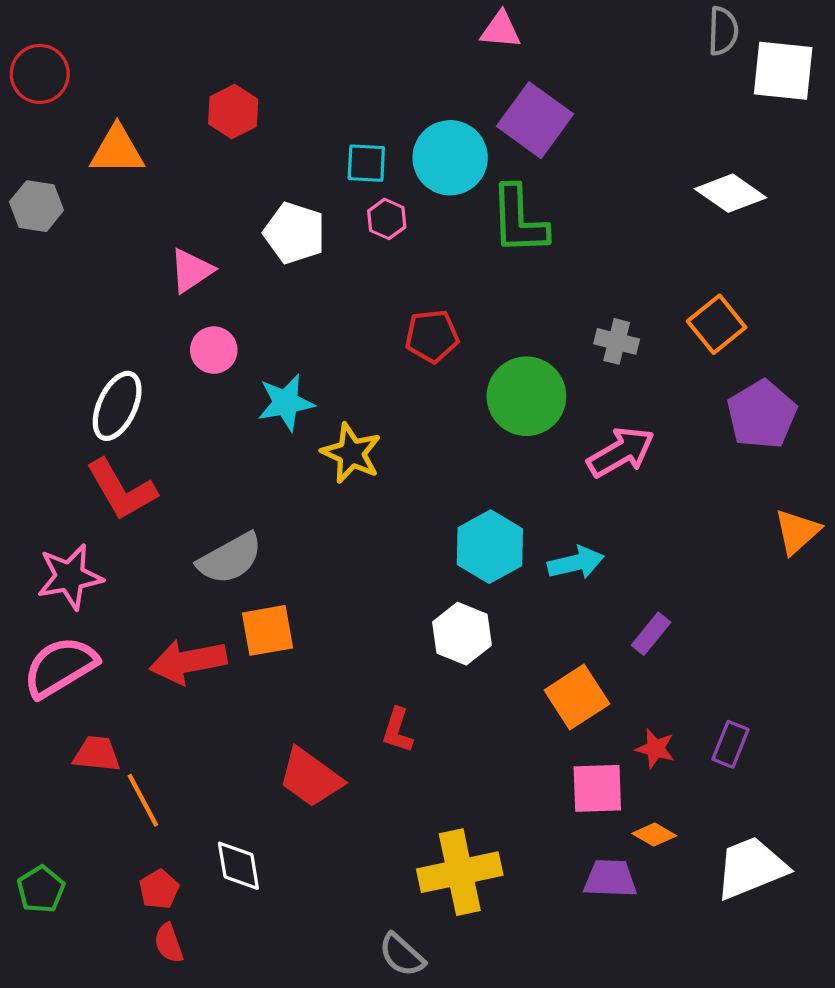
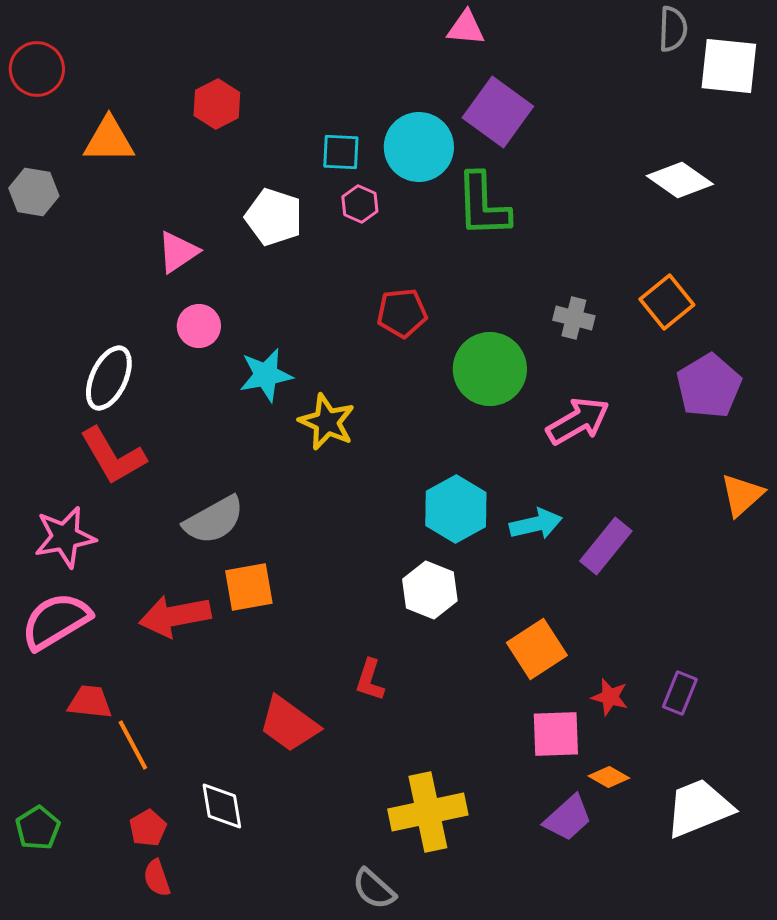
purple rectangle: (651, 634) -> (606, 546), moved, size x1.4
purple trapezoid: (610, 879) -> (568, 818), turned 136

